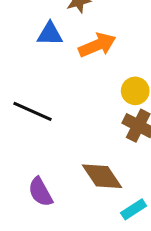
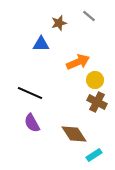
orange arrow: (97, 45) -> (78, 62), moved
purple semicircle: (40, 192) -> (32, 123), moved

